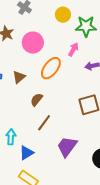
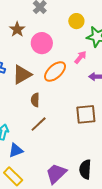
brown triangle: (19, 77) -> (22, 75), size x1.5
brown semicircle: (37, 100) -> (35, 100), turned -48
purple trapezoid: (67, 147) -> (56, 174), moved

